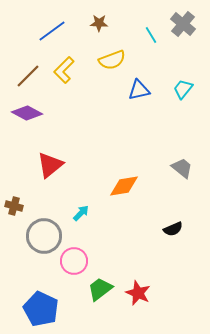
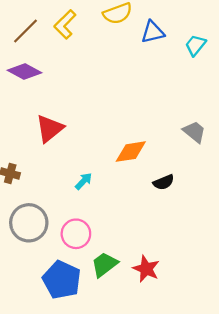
blue triangle: (139, 90) -> (153, 32), moved
black semicircle: (173, 229) -> (164, 182), moved
gray circle: (44, 236) -> (29, 223), moved
blue pentagon: (41, 309) -> (62, 280), moved

